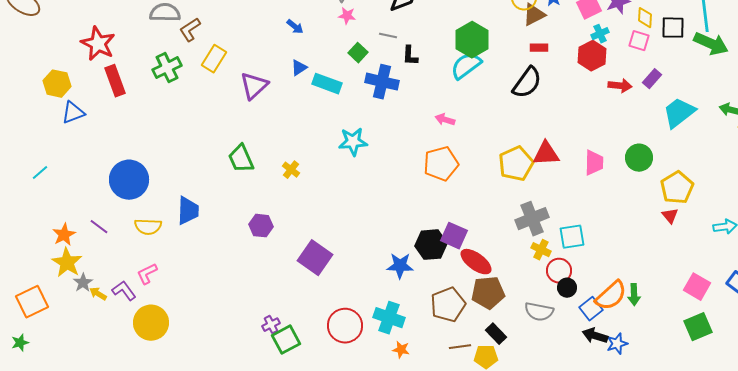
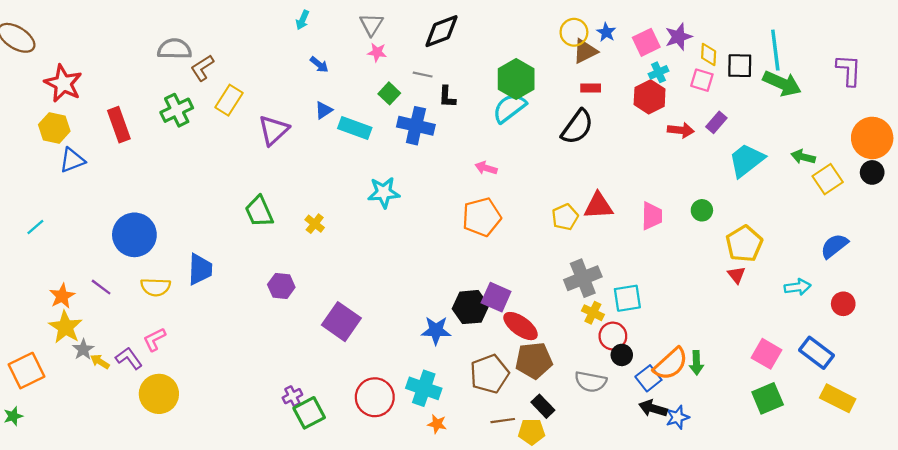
red star: (98, 44) -> (63, 83), moved
green circle: (639, 158) -> (702, 210), size x0.7
yellow pentagon: (516, 164) -> (565, 217), size x0.7

